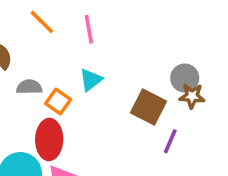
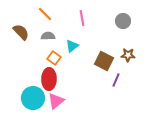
pink line: (89, 29) -> (82, 18), moved
gray circle: (185, 78) -> (123, 21), moved
gray semicircle: (29, 87) -> (48, 36), moved

